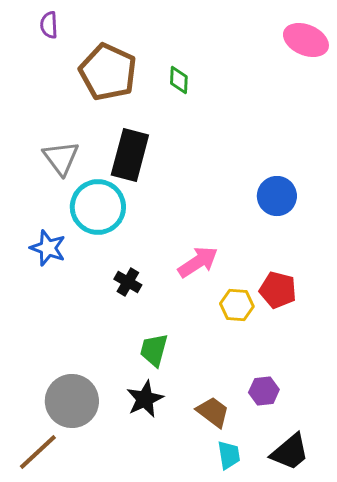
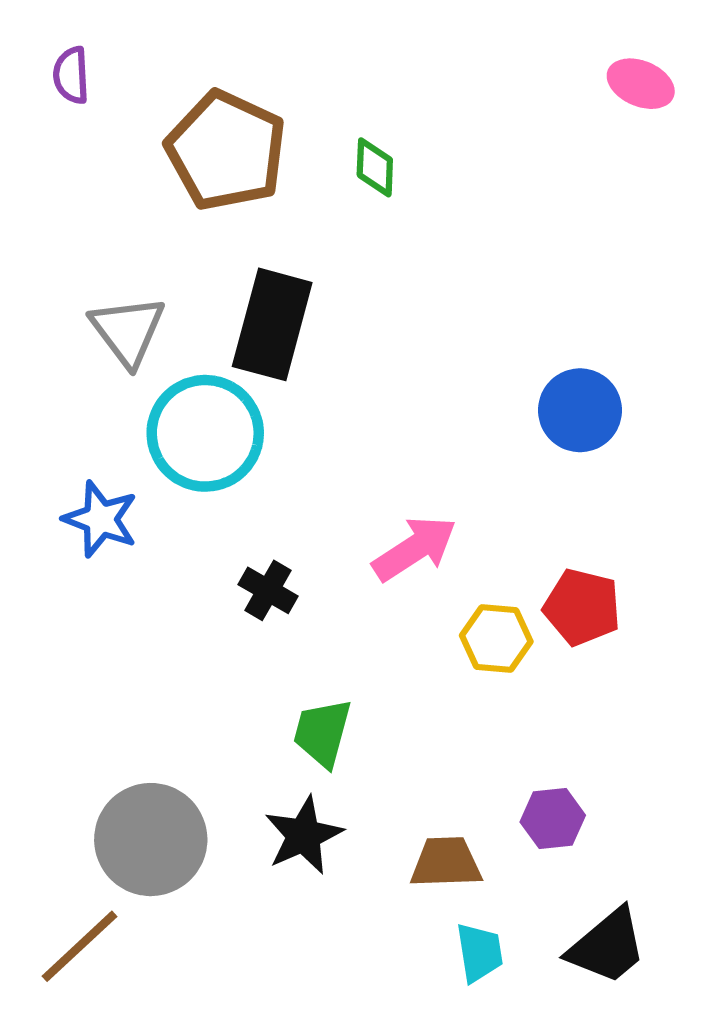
purple semicircle: (49, 25) -> (71, 75), moved
pink ellipse: (306, 40) -> (641, 84), size x0.7
brown trapezoid: (213, 412) -> (446, 863), turned -39

